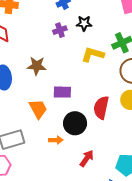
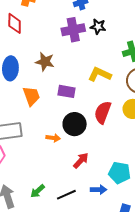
purple cross: (60, 30) -> (73, 30), size x1.6
yellow L-shape: (93, 54) -> (100, 74), moved
orange trapezoid: (38, 109) -> (31, 96), moved

